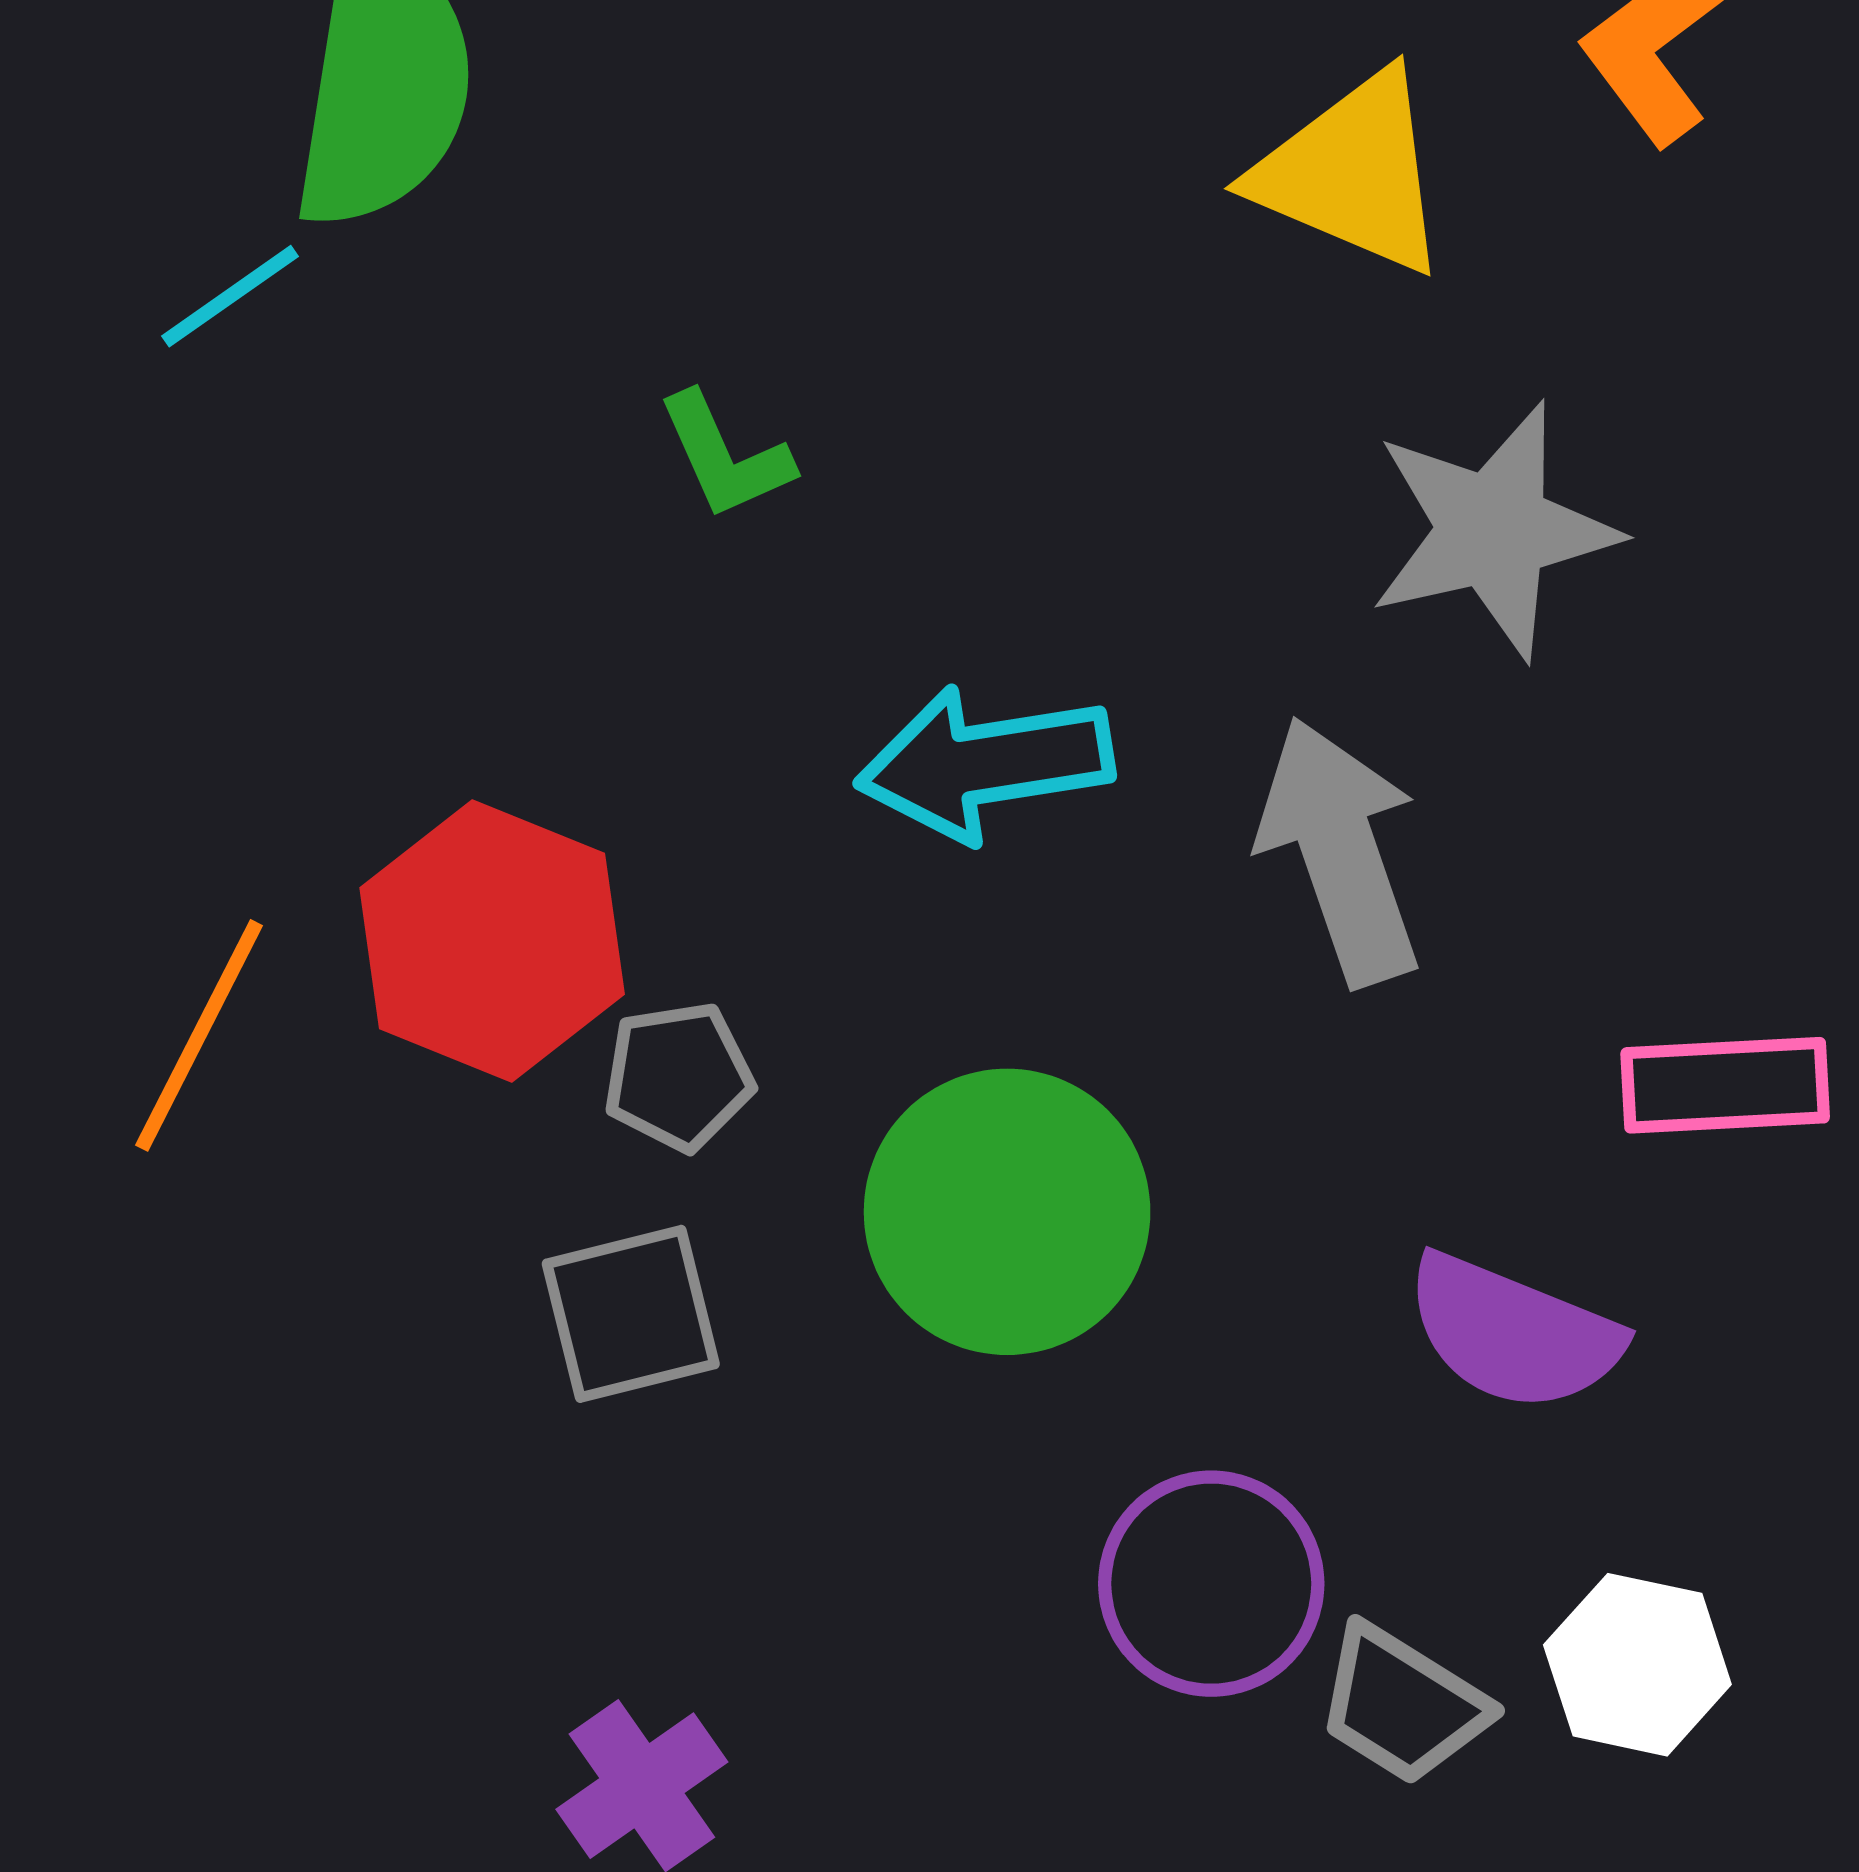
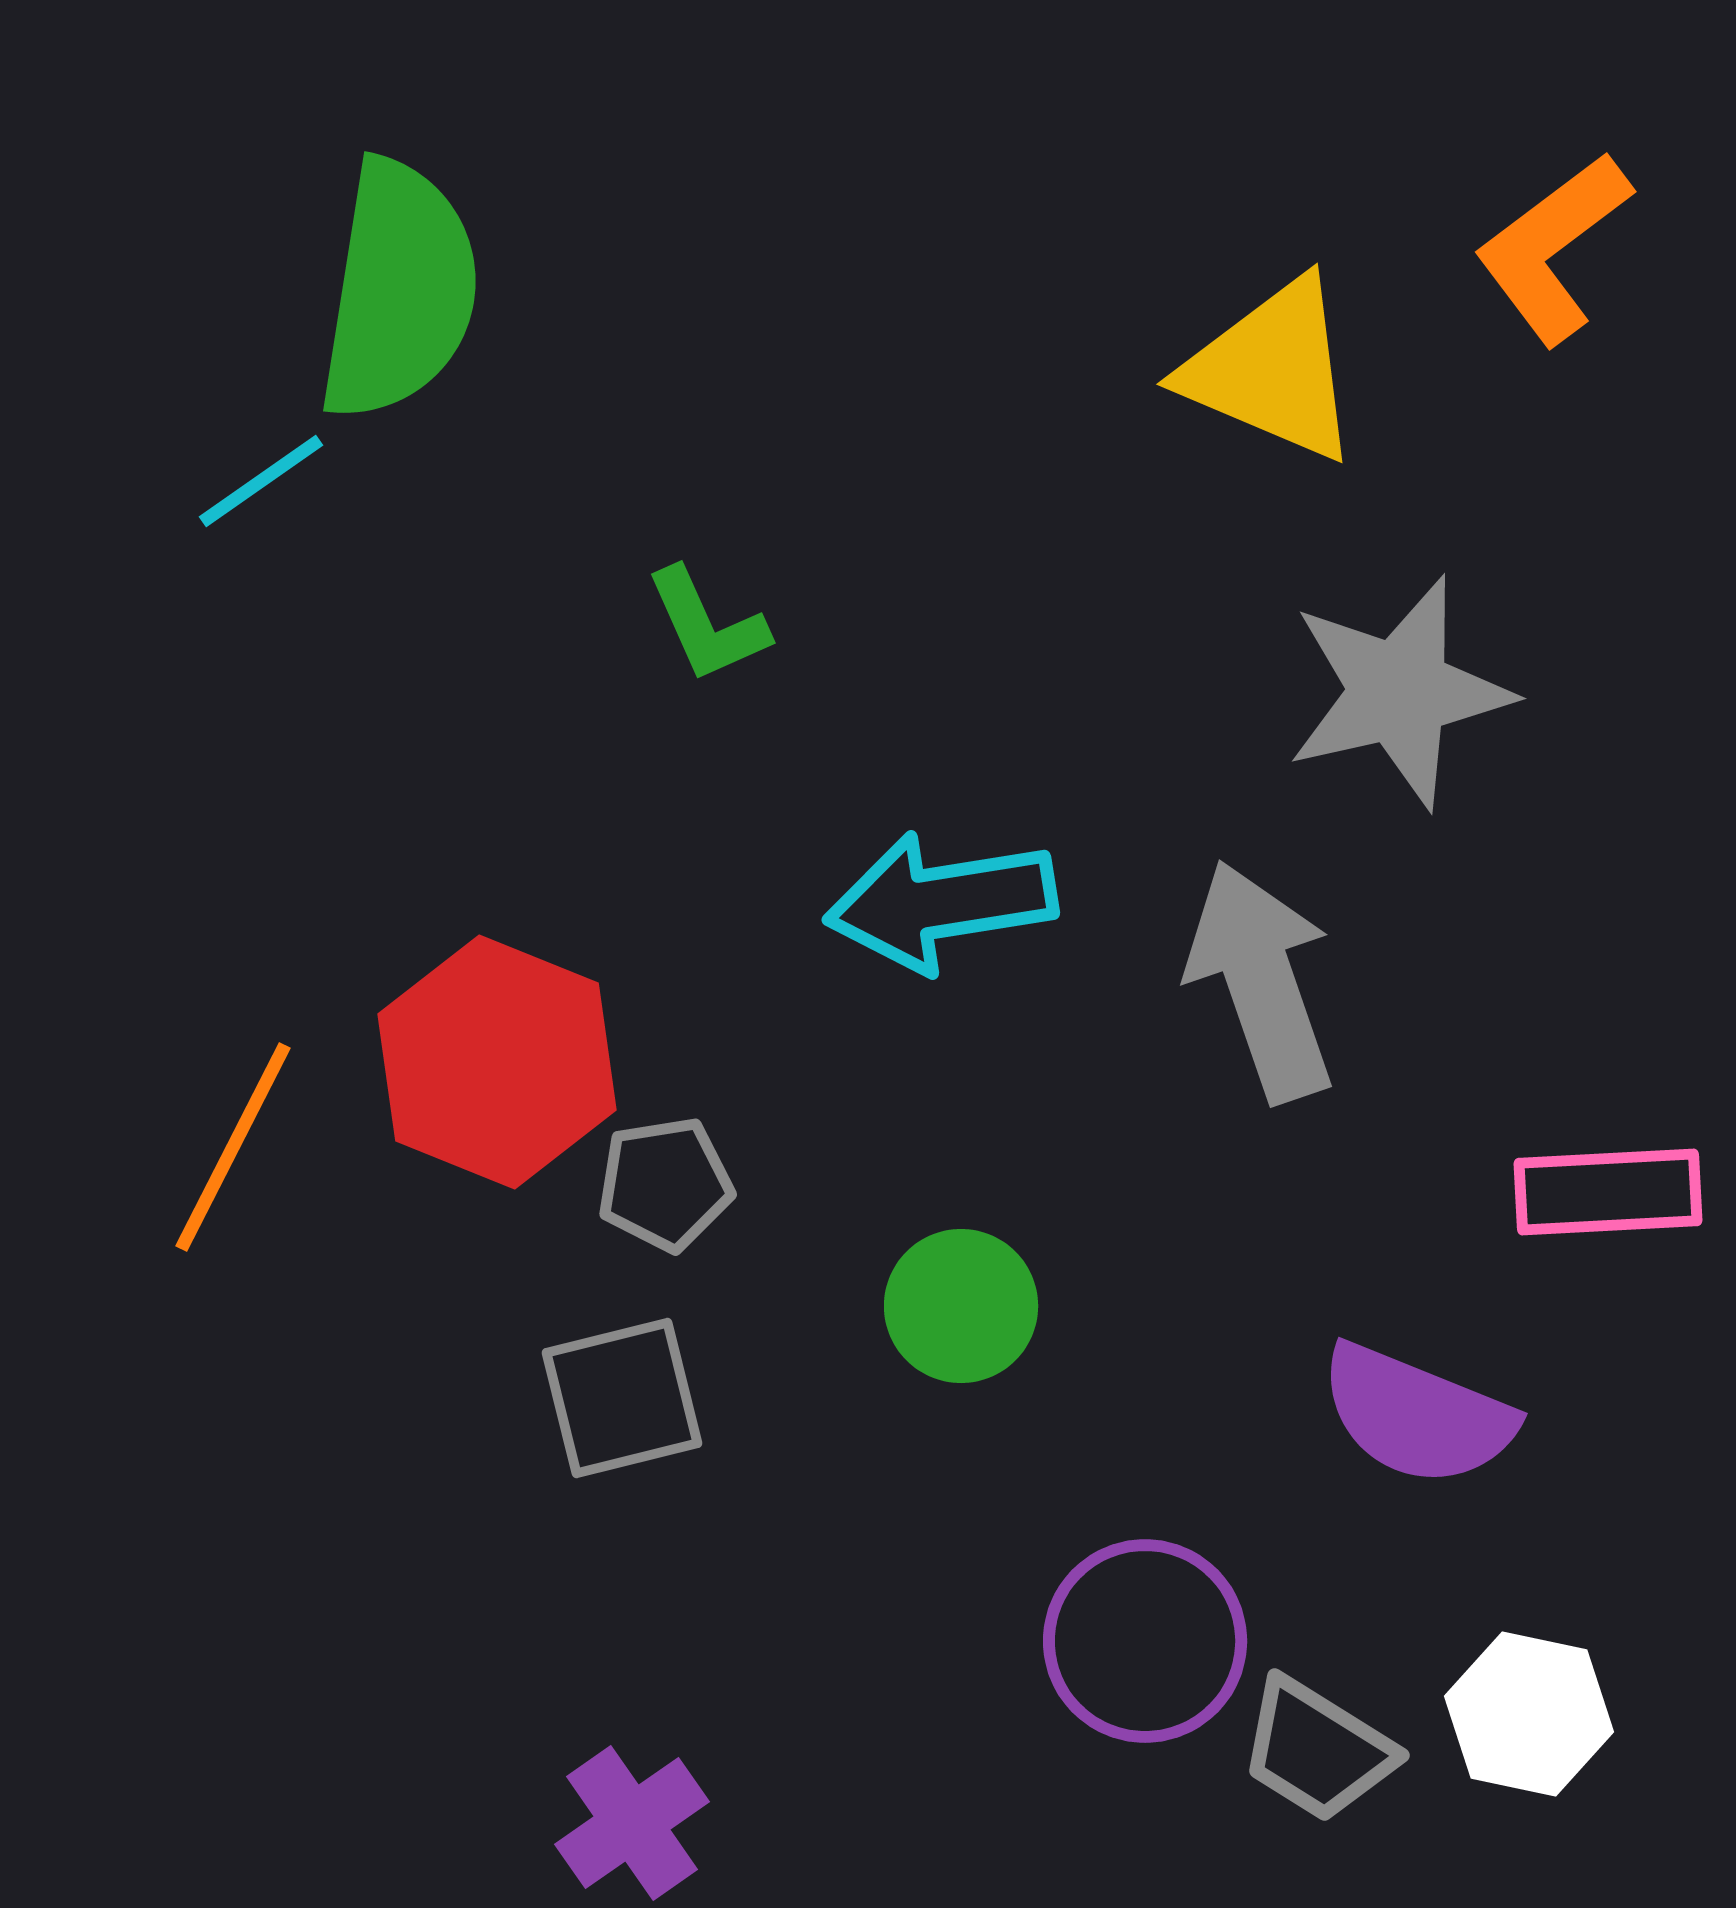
green circle: (1007, 1212) -> (961, 1306), size x0.6

